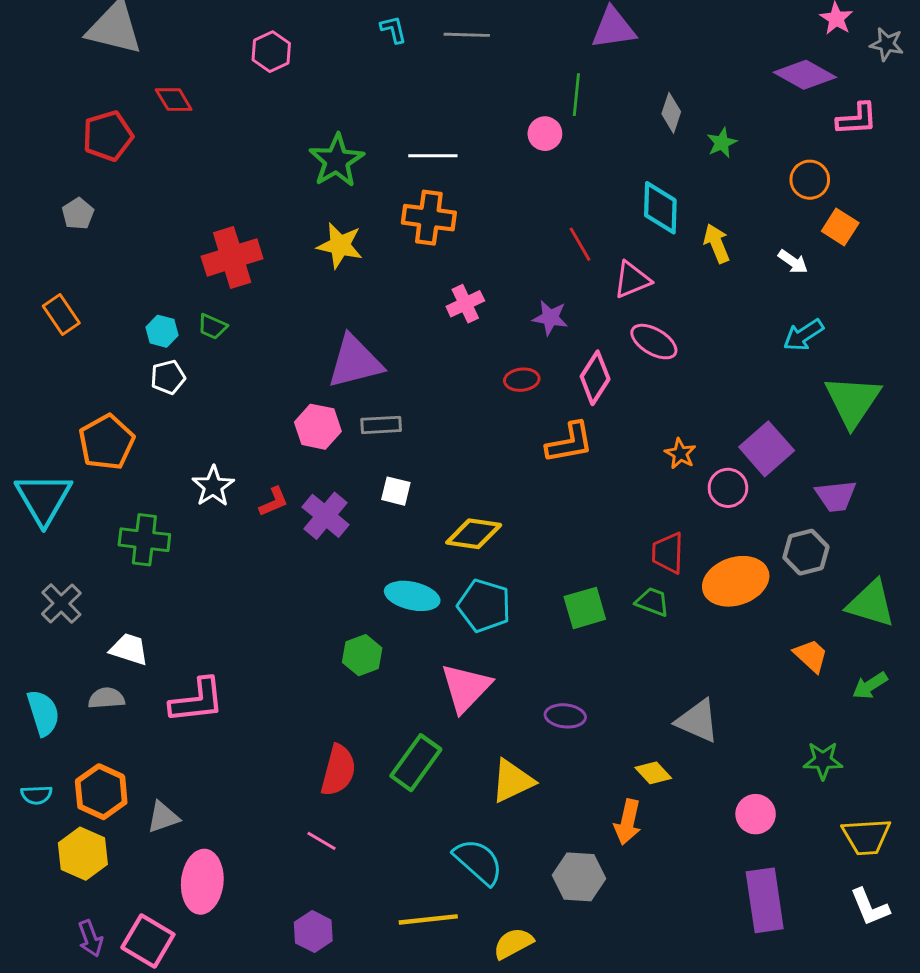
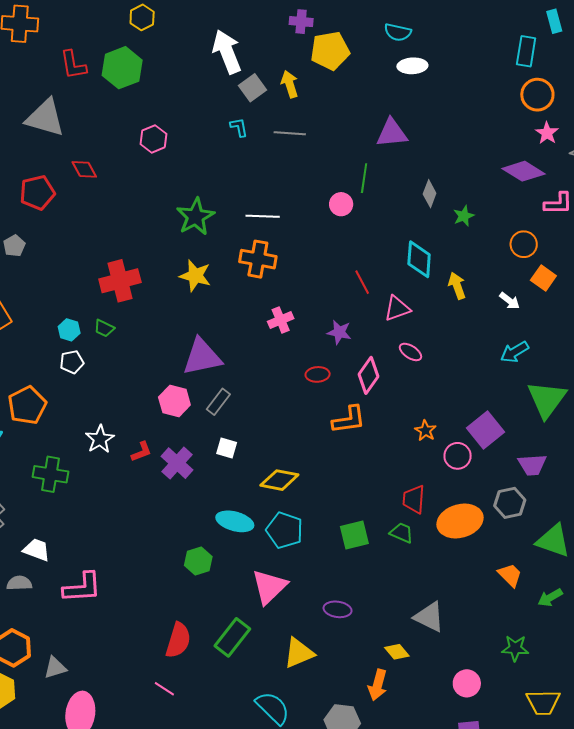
pink ellipse: (654, 342) -> (410, 352), size x0.7
gray rectangle: (381, 425) -> (218, 402), turned -52

